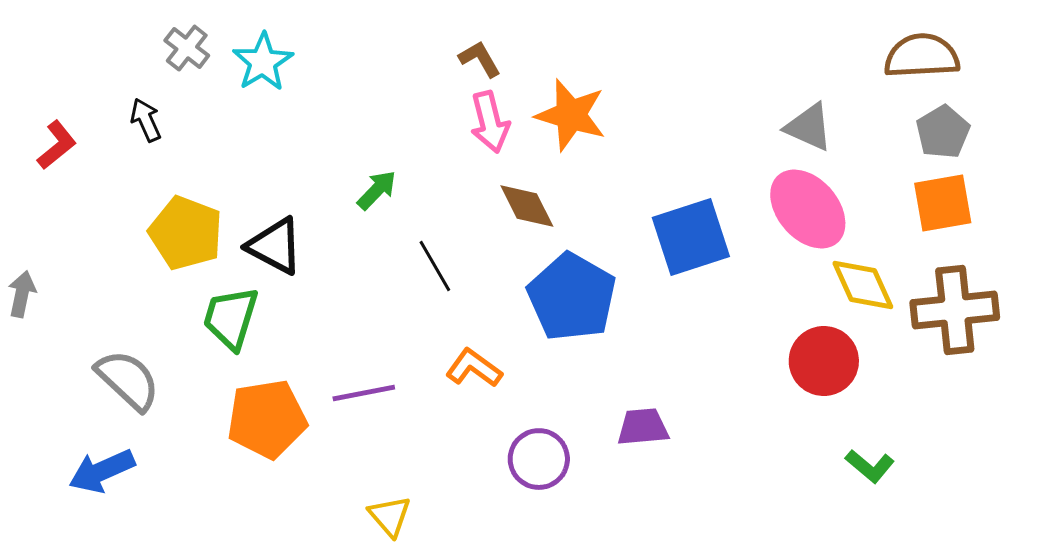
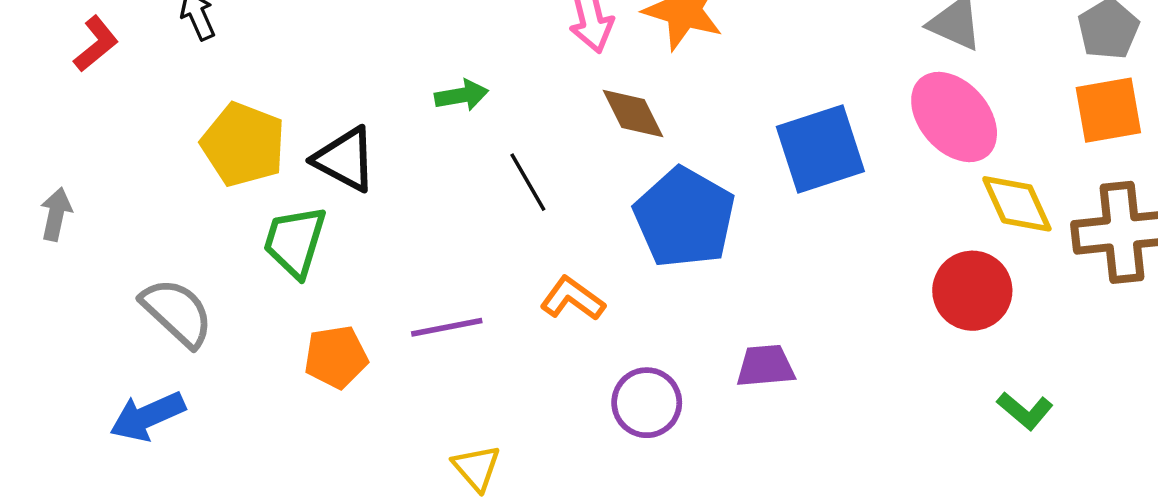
green arrow: (377, 190) -> (462, 95), turned 36
orange pentagon: (267, 419) -> (336, 357), size x0.7

